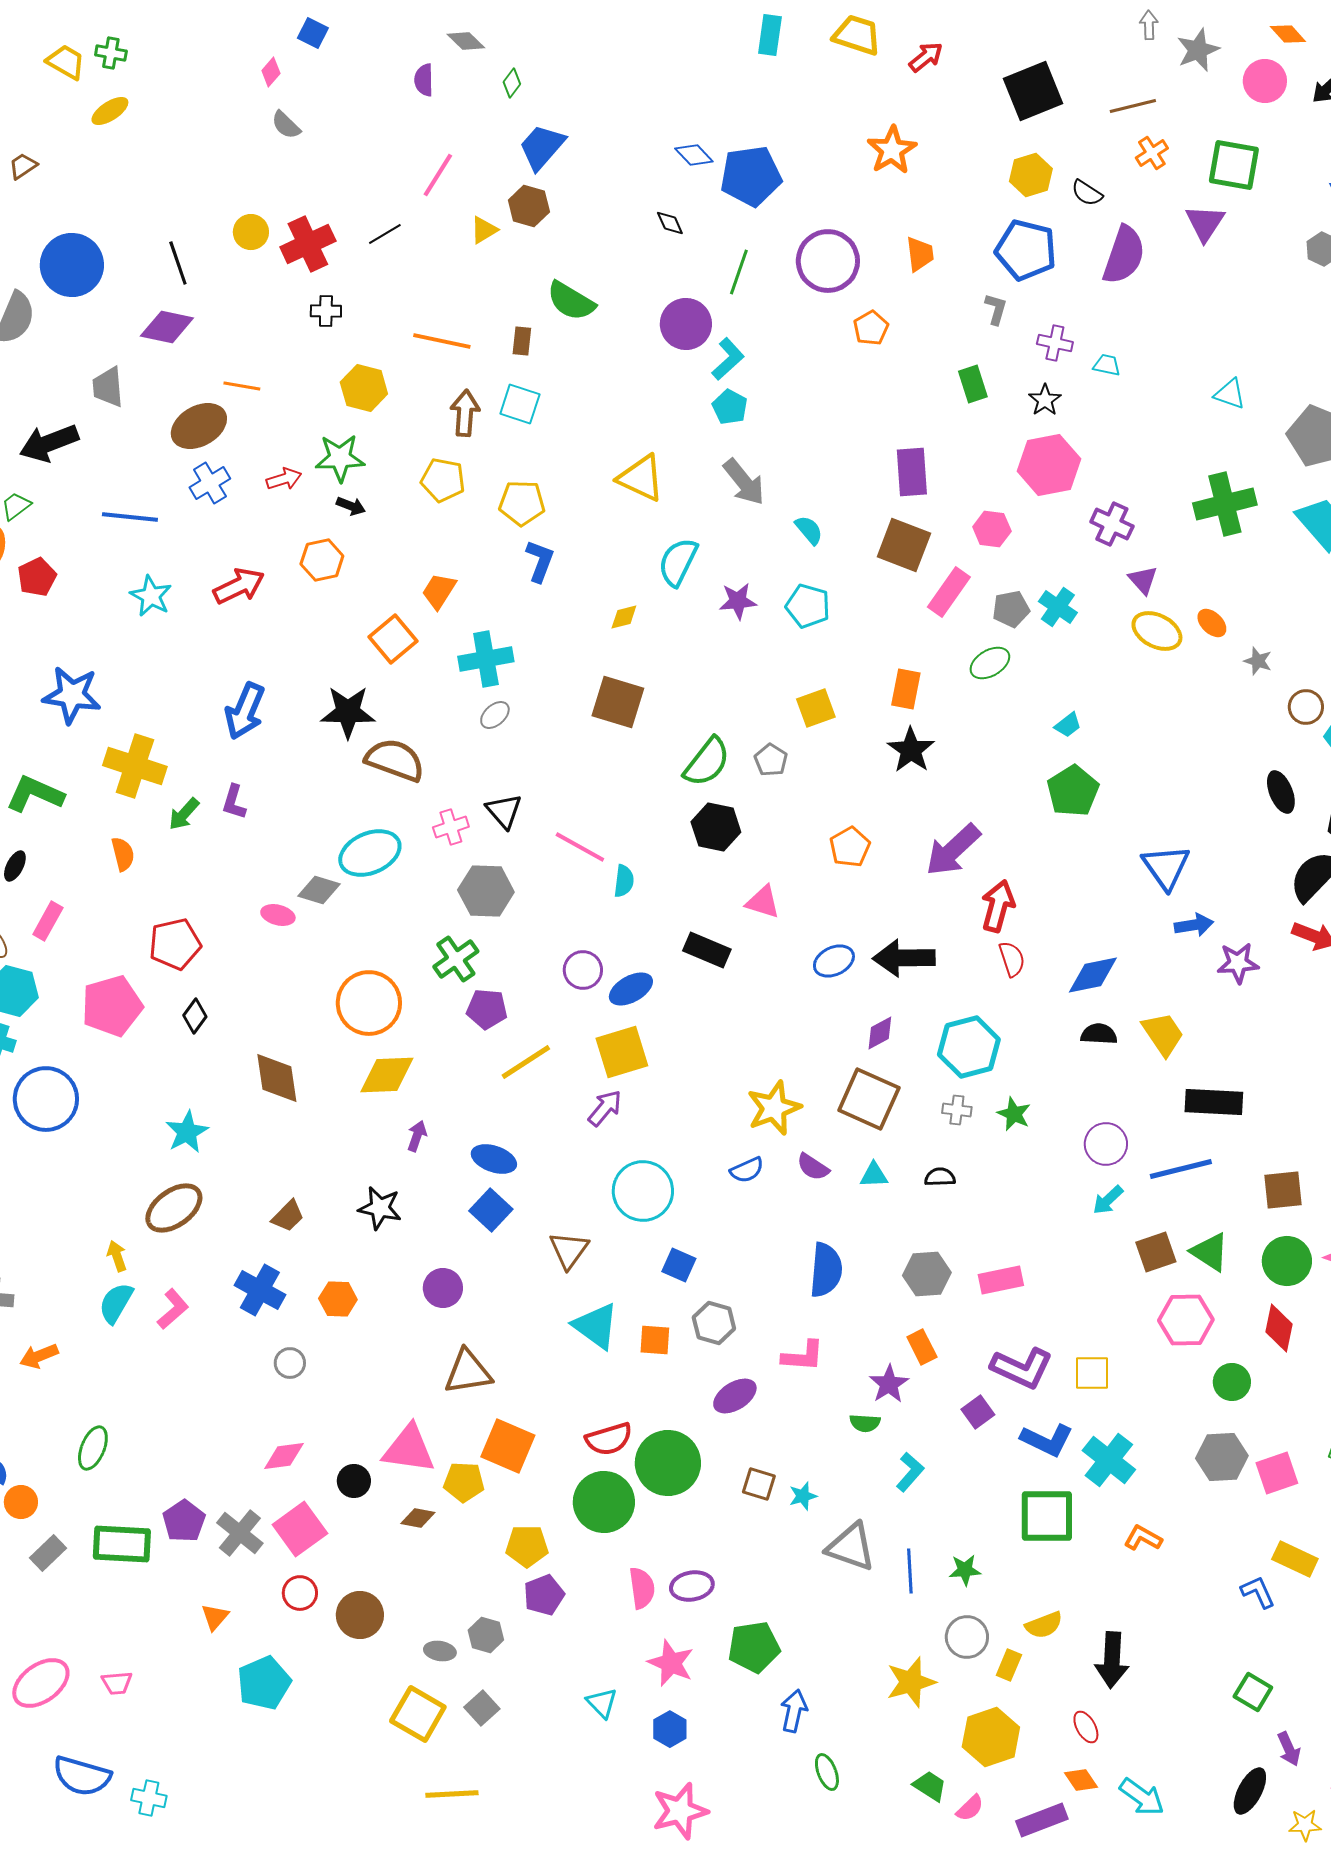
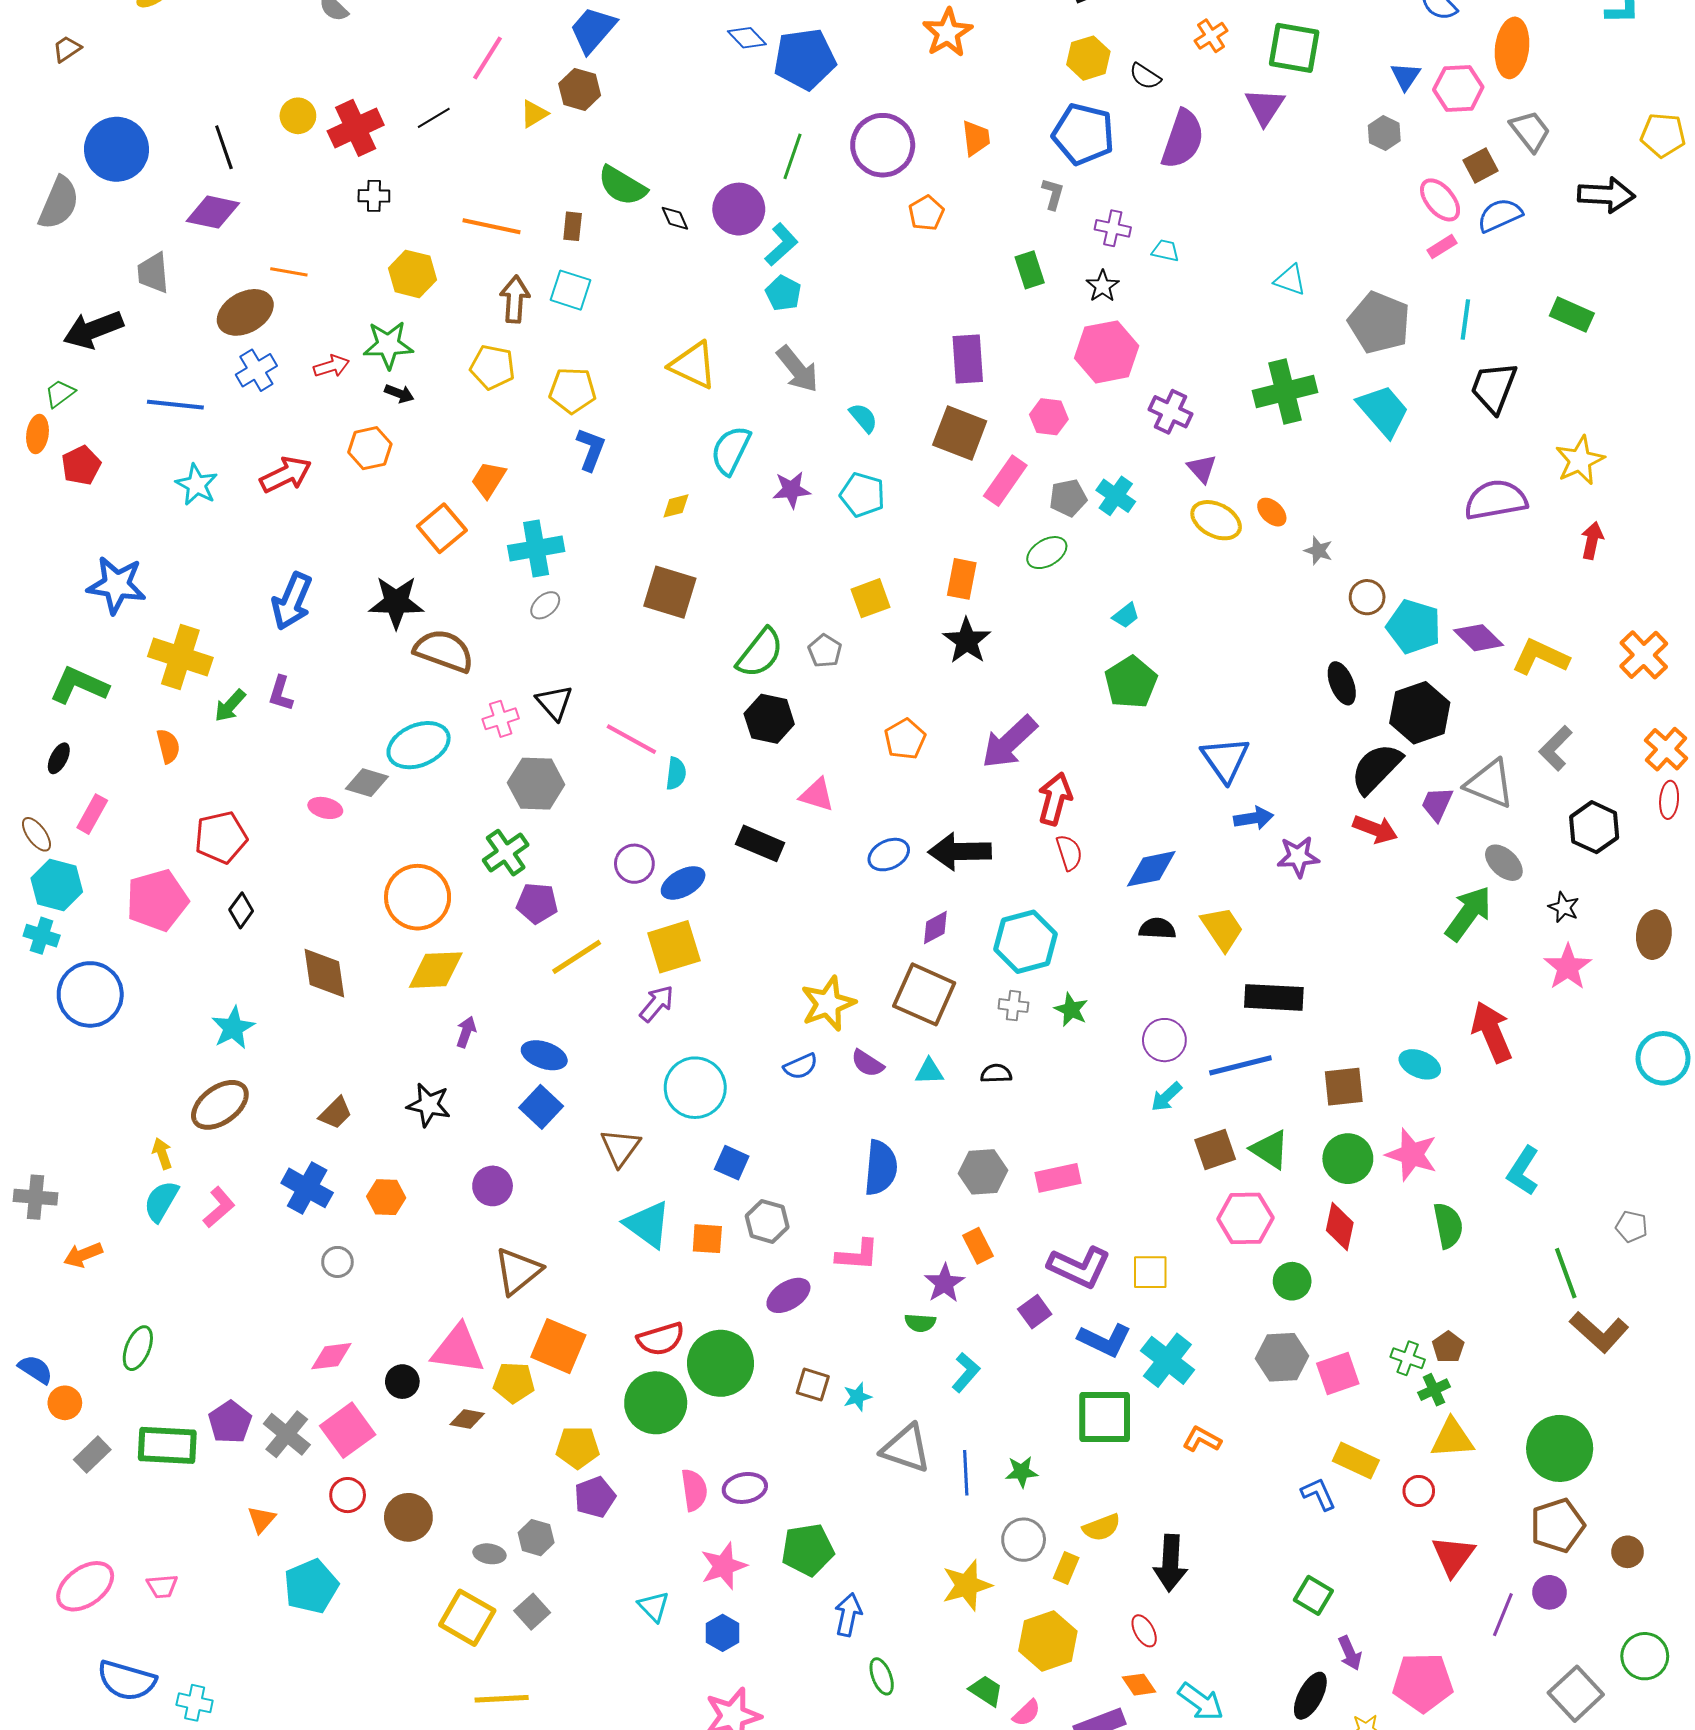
black diamond: (670, 223) -> (675, 218), moved
brown triangle: (468, 1372) -> (518, 1271), turned -30
pink star: (671, 1663) -> (724, 1566), turned 30

